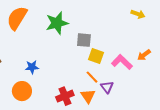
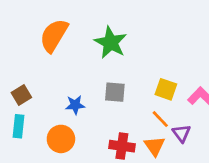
green star: (57, 23) -> (111, 43), turned -30
gray square: (84, 40) -> (115, 92), moved
red cross: (65, 96) -> (122, 146), turned 30

